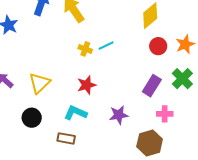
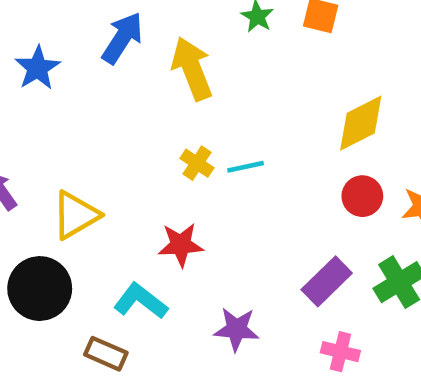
black circle: (32, 118) -> (40, 289), size x1.4

